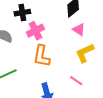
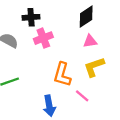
pink triangle: (79, 30) -> (90, 41), turned -48
orange L-shape: (42, 56) -> (62, 75), moved

